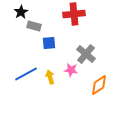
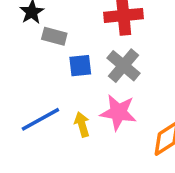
gray cross: (86, 54) -> (124, 66), moved
pink star: (71, 70) -> (118, 112), size x1.5

